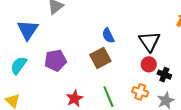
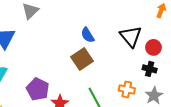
purple pentagon: (55, 60) -> (38, 89), moved, turned -30
red circle: (149, 64) -> (153, 47), moved

